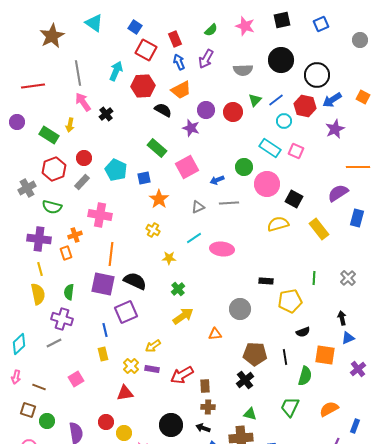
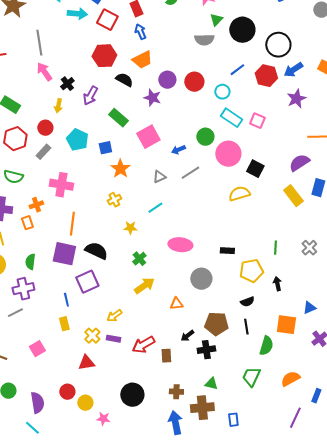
purple arrow: (206, 59) -> (90, 96), moved
cyan arrow: (116, 71) -> (77, 14), moved, turned 72
green triangle: (255, 100) -> (216, 20), moved
cyan circle: (284, 121) -> (222, 92), moved
yellow arrow: (70, 125) -> (58, 106), moved
gray line: (229, 203) -> (190, 173), turned -30
yellow rectangle: (319, 229) -> (293, 196), moved
yellow cross: (153, 230) -> (114, 200), turned 32
pink ellipse: (222, 249) -> (180, 245), moved
black arrow: (342, 318) -> (277, 284), moved
purple cross: (62, 319) -> (23, 289), turned -30
black semicircle: (303, 332) -> (247, 302), moved
black cross: (245, 380) -> (206, 350), turned 30
brown cross: (208, 407) -> (176, 392), moved
black arrow: (203, 428) -> (187, 336), moved, turned -56

